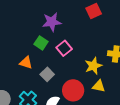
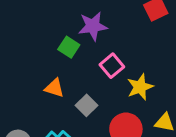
green square: (41, 43) -> (69, 47), moved
yellow star: (93, 66) -> (140, 87), moved

